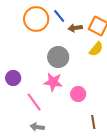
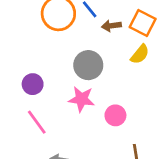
purple circle: (13, 78) -> (33, 84), moved
pink line: (34, 102) -> (37, 122), moved

